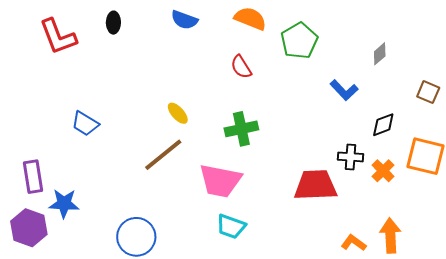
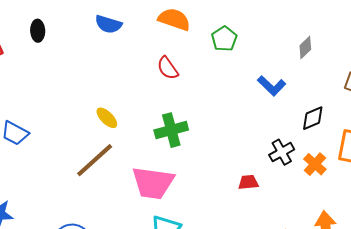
green pentagon: (299, 41) -> (224, 39), size x0.7
black cross: (350, 157) -> (282, 152), turned -30
red trapezoid: (316, 185) -> (248, 182), size x0.5

